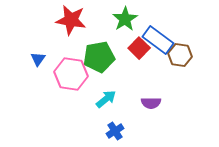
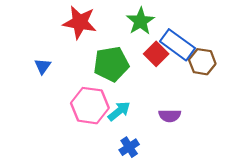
pink hexagon: (71, 74) -> (90, 106), moved

